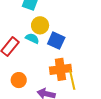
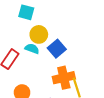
blue square: (56, 41) -> (57, 49), turned 30

